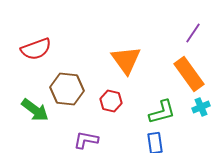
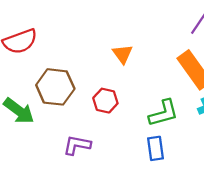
orange triangle: (126, 60) -> (123, 54), size x0.6

